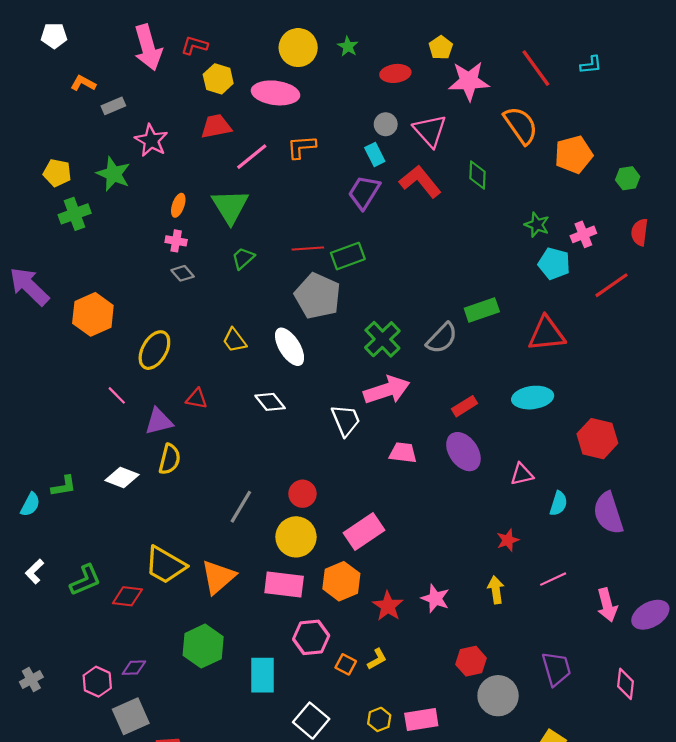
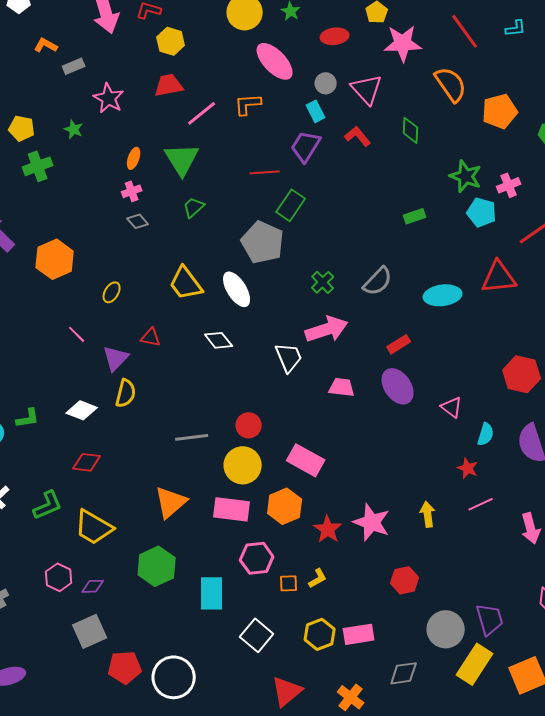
pink ellipse: (275, 93) -> (275, 61), moved, turned 39
green star: (113, 174) -> (74, 129), size x0.6
red L-shape: (420, 181) -> (358, 136), size x0.7
green star: (537, 225) -> (466, 176), size x1.4
pink cross: (176, 241) -> (132, 191), turned -30
red line: (308, 248) -> (265, 172), moved
green rectangle: (348, 256) -> (291, 205), turned -36
green rectangle: (482, 310) -> (415, 216), moved, size x0.7
red triangle: (547, 334) -> (499, 277), moved
green cross: (382, 339) -> (323, 282), size x0.7
yellow trapezoid: (234, 340) -> (186, 283), size x1.5
yellow ellipse: (154, 350) -> (112, 292), size x0.6
cyan ellipse: (533, 398) -> (443, 295), moved
purple triangle: (159, 421) -> (116, 358), turned -32
pink triangle: (522, 474) -> (452, 407), turned 50
gray line: (241, 507) -> (192, 437), turned 52
pink rectangle: (364, 532) -> (306, 460), turned 63
red star: (508, 540) -> (468, 468), moved, turned -30
yellow trapezoid: (165, 565) -> (94, 527), moved
red diamond: (127, 596) -> (87, 462), moved
pink star: (435, 598) -> (372, 522), size x1.4
orange square: (346, 664) -> (289, 583), turned -30
purple trapezoid: (556, 669) -> (490, 619), moved
pink hexagon: (97, 682) -> (59, 577), moved
gray circle: (498, 696) -> (446, 629), moved
yellow hexagon: (379, 719) -> (320, 634), size x1.4

